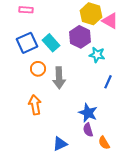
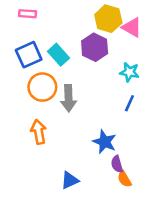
cyan star: (97, 55) -> (129, 72), moved
orange circle: (38, 69) -> (42, 87), size x1.5
purple semicircle: (88, 130) -> (117, 164), moved

